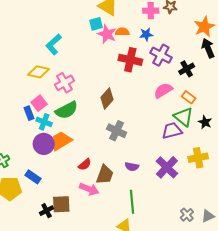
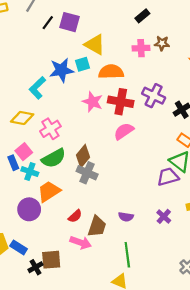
orange semicircle: (122, 32) -> (111, 72), size x1.6
pink star: (107, 34) -> (93, 102), moved
blue star: (146, 34) -> (61, 70), moved, size x1.6
pink semicircle: (163, 91) -> (124, 131), moved
brown diamond: (107, 98) -> (83, 156), moved
gray cross: (117, 131) -> (87, 173), moved
purple circle: (44, 144) -> (29, 209), moved
purple cross: (167, 167) -> (164, 216), size x0.6
blue rectangle: (33, 177) -> (19, 247), moved

